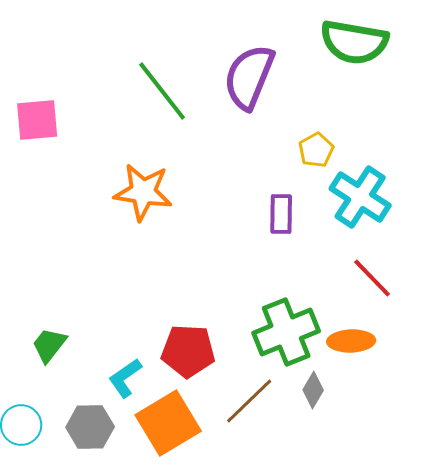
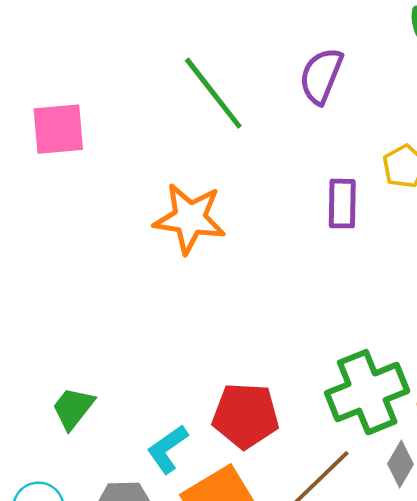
purple semicircle: (249, 77) -> (321, 76), size x0.7
purple rectangle: (281, 214) -> (342, 204), moved

